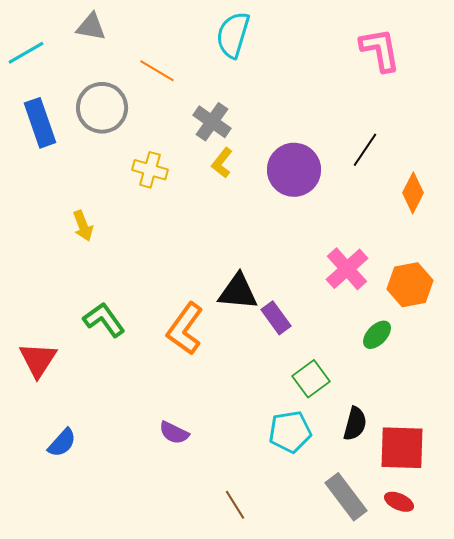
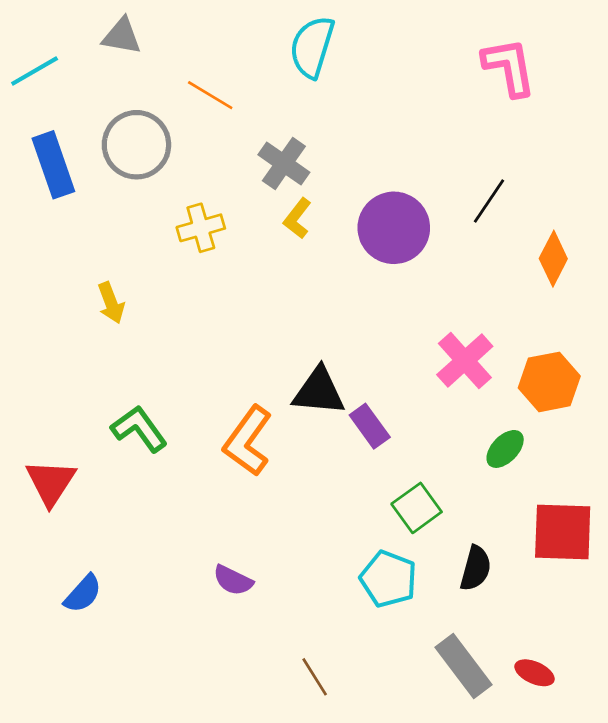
yellow cross: (150, 170) -> (201, 228), turned -32
cyan pentagon: (290, 432) -> (388, 579), turned 30
red square: (402, 448) -> (563, 532), moved

